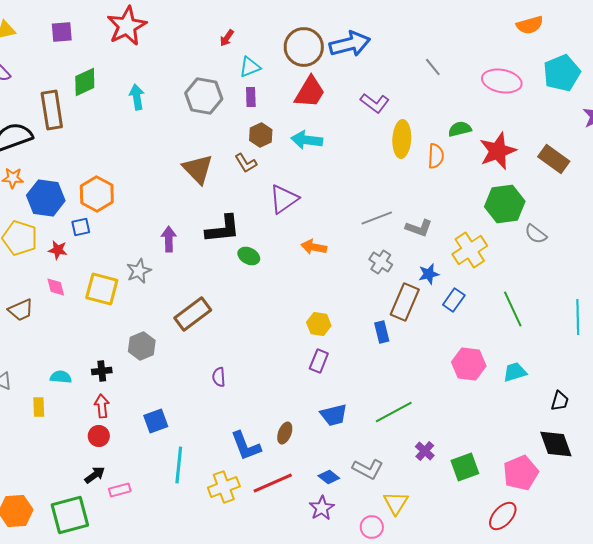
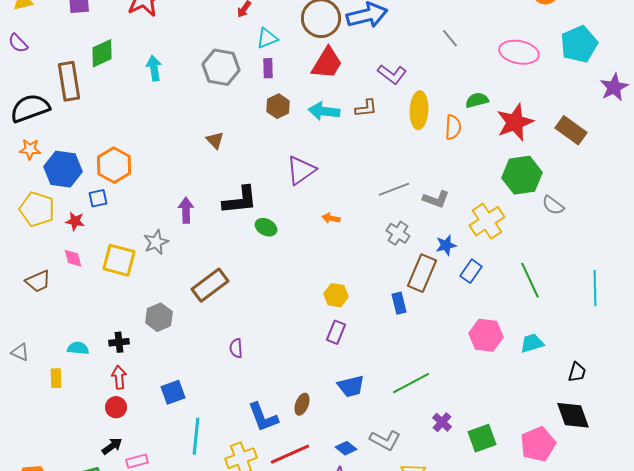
brown L-shape: (246, 163) -> (366, 108), moved, turned -65
brown triangle: (198, 169) -> (215, 140), size x0.6
orange arrow: (314, 247) -> (331, 218), size x0.7

